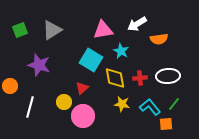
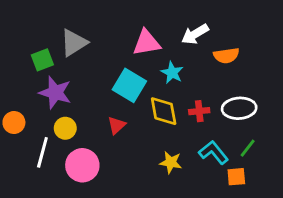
green square: (20, 30) -> (42, 60), moved
yellow circle: (64, 102) -> (65, 128), moved
yellow star: (122, 104) -> (171, 162), moved
pink circle: (83, 116) -> (82, 165), moved

